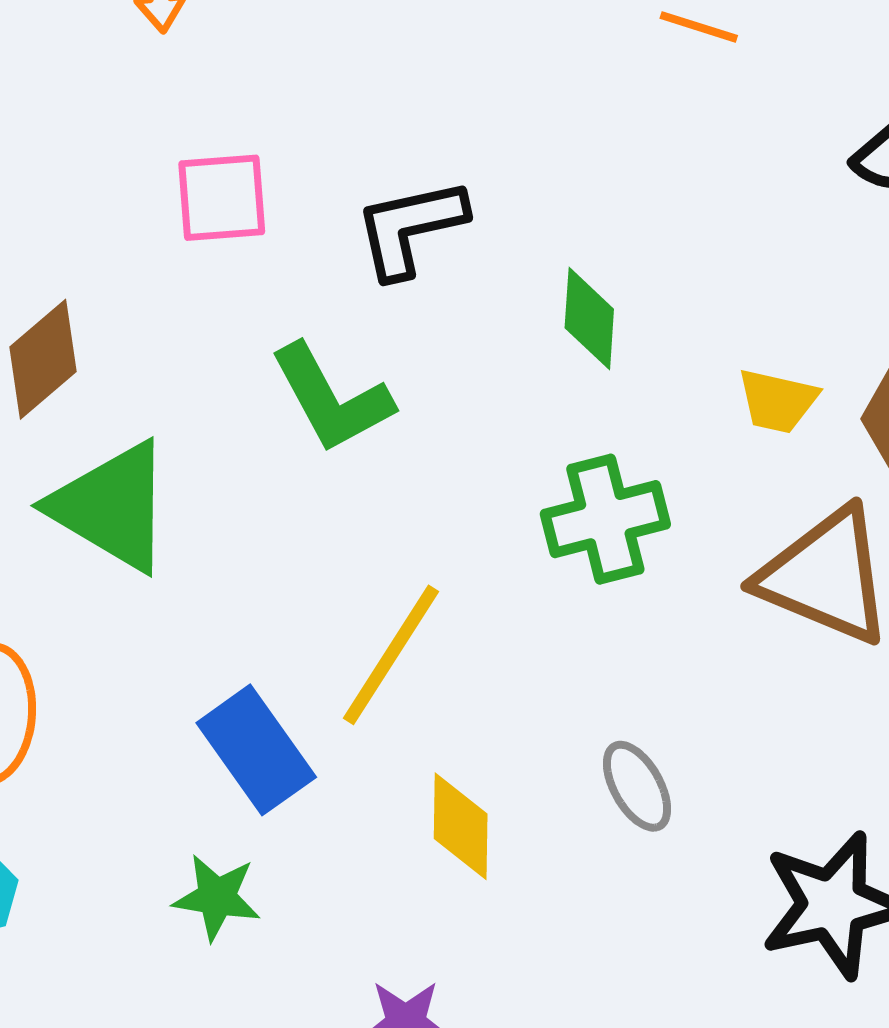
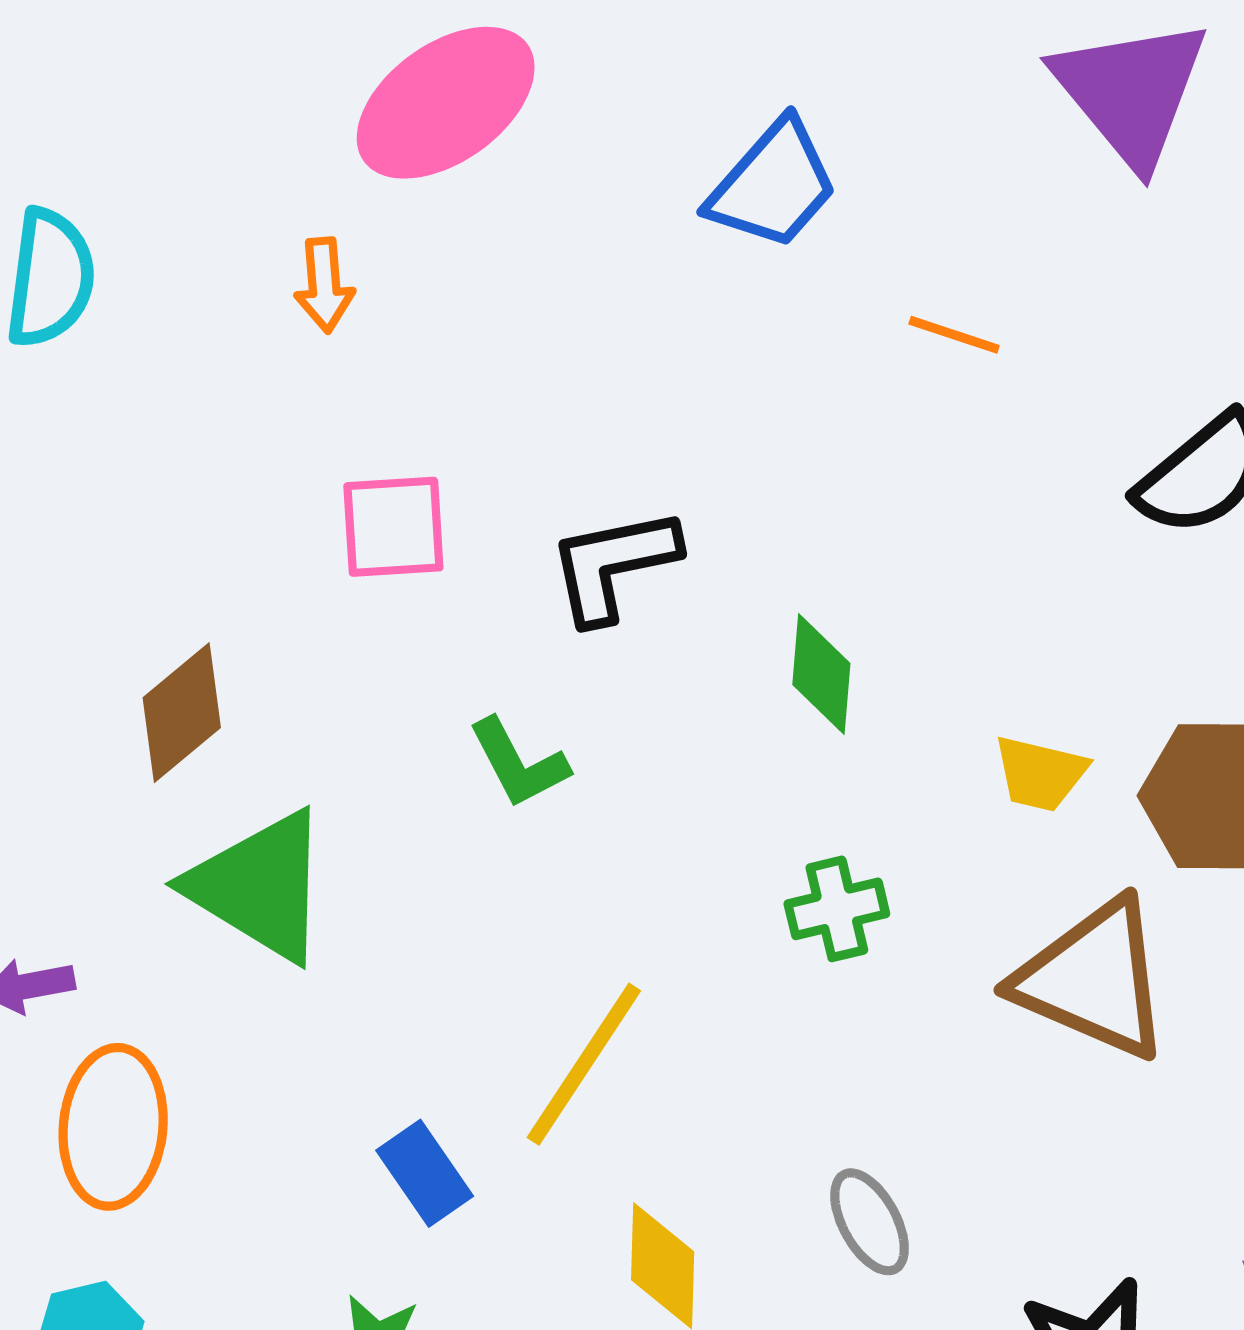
green L-shape: (331, 398) -> (519, 763), size x0.7
green cross: (605, 519) -> (837, 909), size x0.7
blue rectangle: (256, 750) -> (425, 1173), size x0.7

